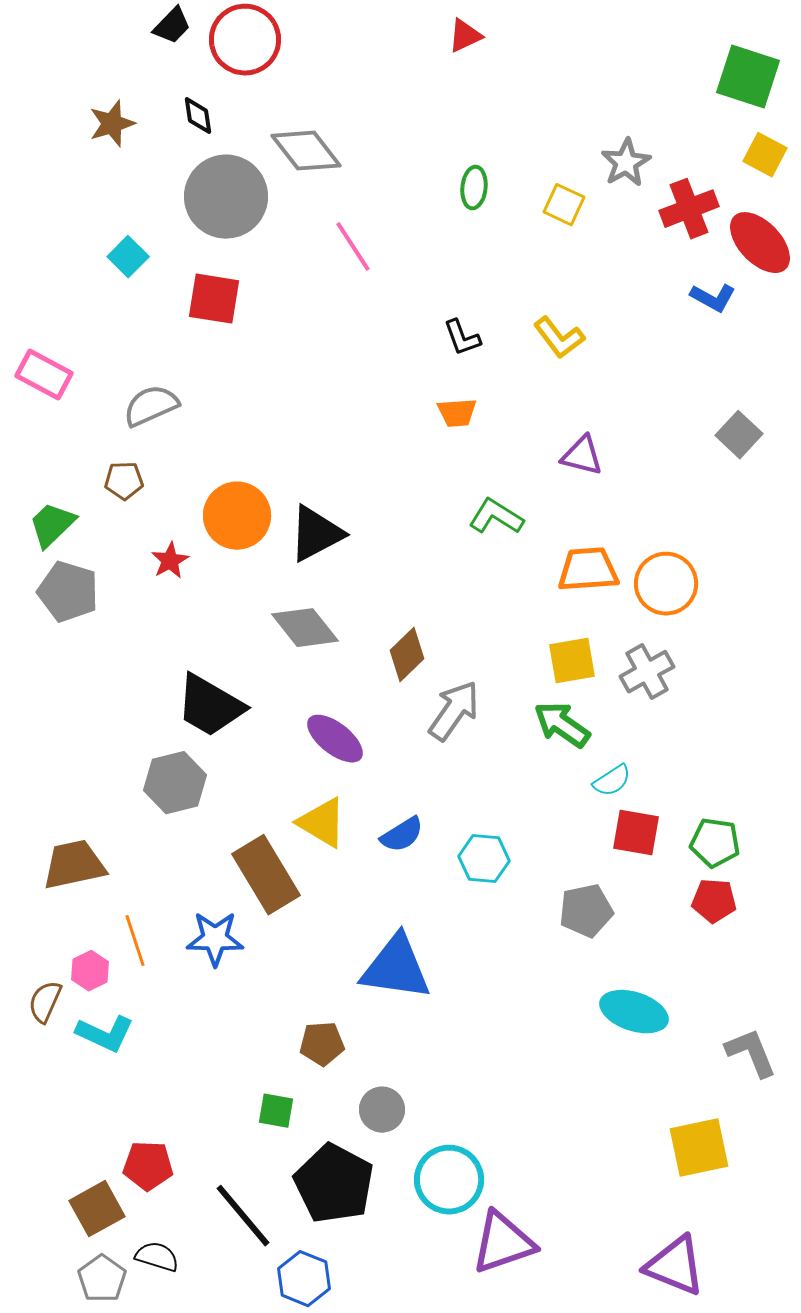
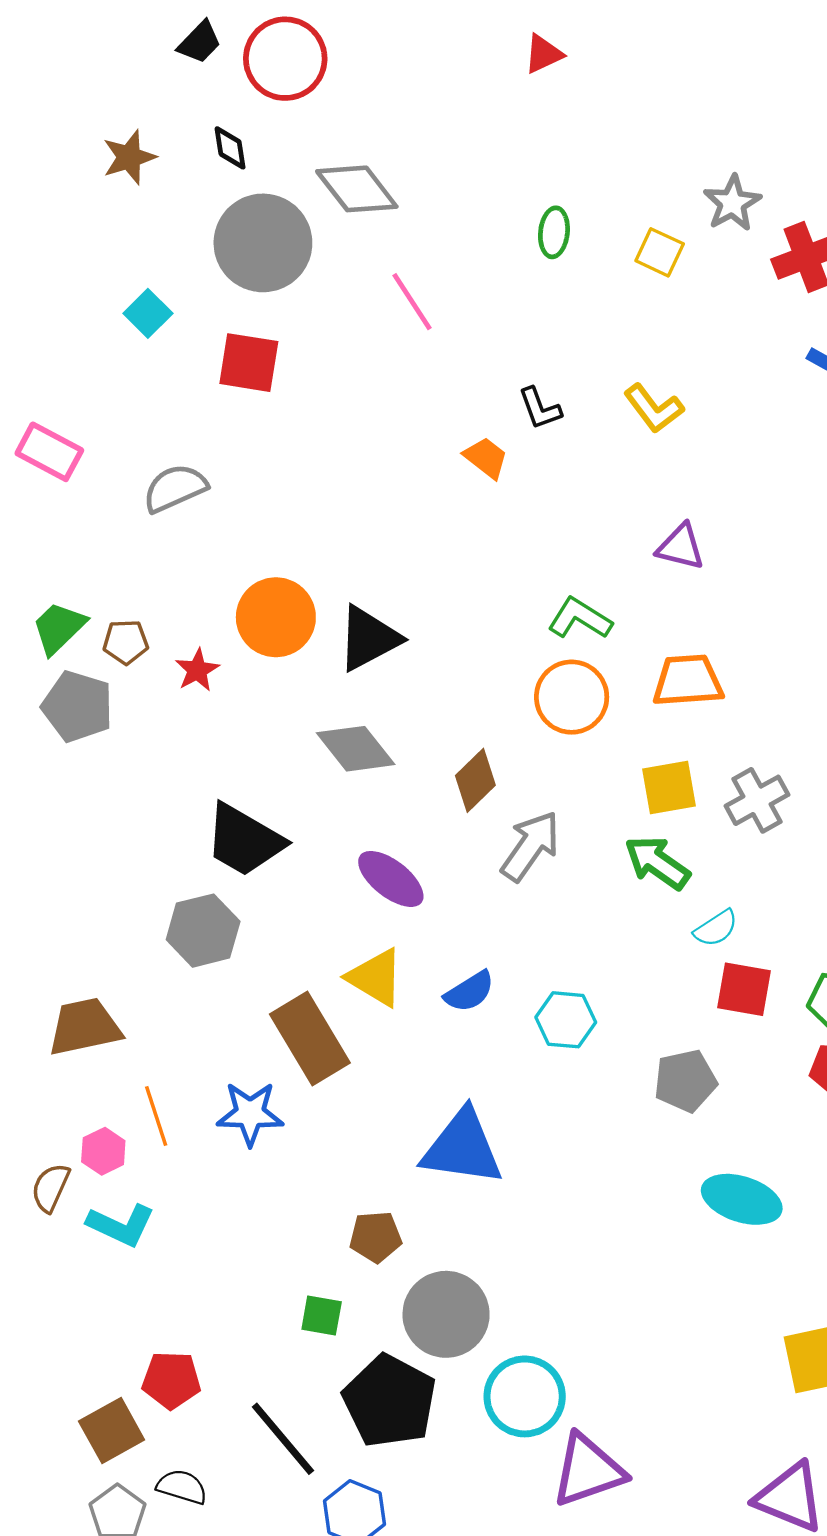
orange trapezoid: (457, 413) -> (486, 458), moved, turned -138
brown pentagon: (124, 481) -> (126, 642), moved
orange circle: (666, 584) -> (572, 697), moved
gray circle: (382, 1110) -> (446, 1314), size x1.6

